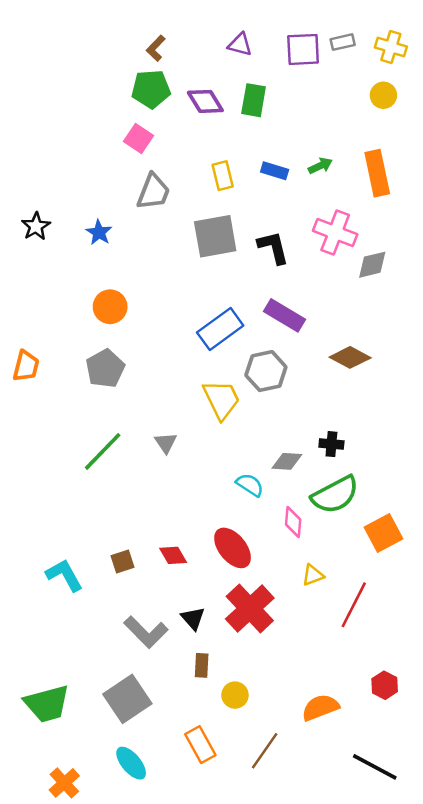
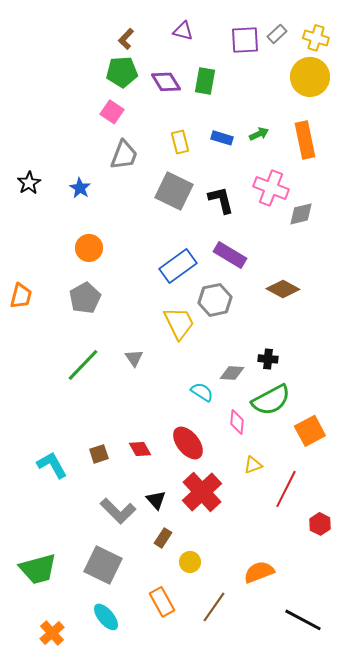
gray rectangle: (343, 42) -> (277, 34), turned -30
purple triangle: (240, 45) -> (183, 31), moved
yellow circle: (383, 95) -> (310, 77), size x1.8
gray square: (215, 236) -> (174, 191), turned 36
brown rectangle: (202, 665) -> (163, 538), turned 30
red hexagon: (385, 685) -> (320, 524), moved
gray square: (127, 699) -> (103, 565), turned -30

